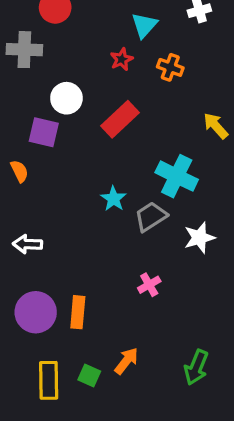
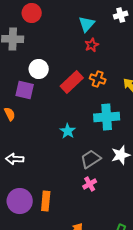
red star: (122, 59) -> (92, 45), moved
orange cross: (170, 67) -> (98, 79), moved
cyan cross: (177, 176) -> (107, 117), turned -30
gray trapezoid: (151, 217) -> (91, 159), moved

